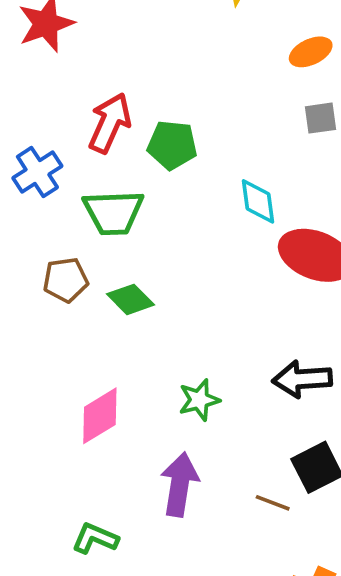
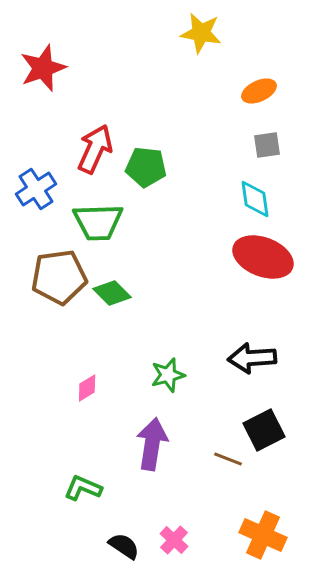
cyan diamond: (258, 201) -> (255, 199), moved
brown pentagon: (66, 280) -> (59, 277), size x1.5
pink diamond: (100, 416) -> (87, 388), size x0.6

